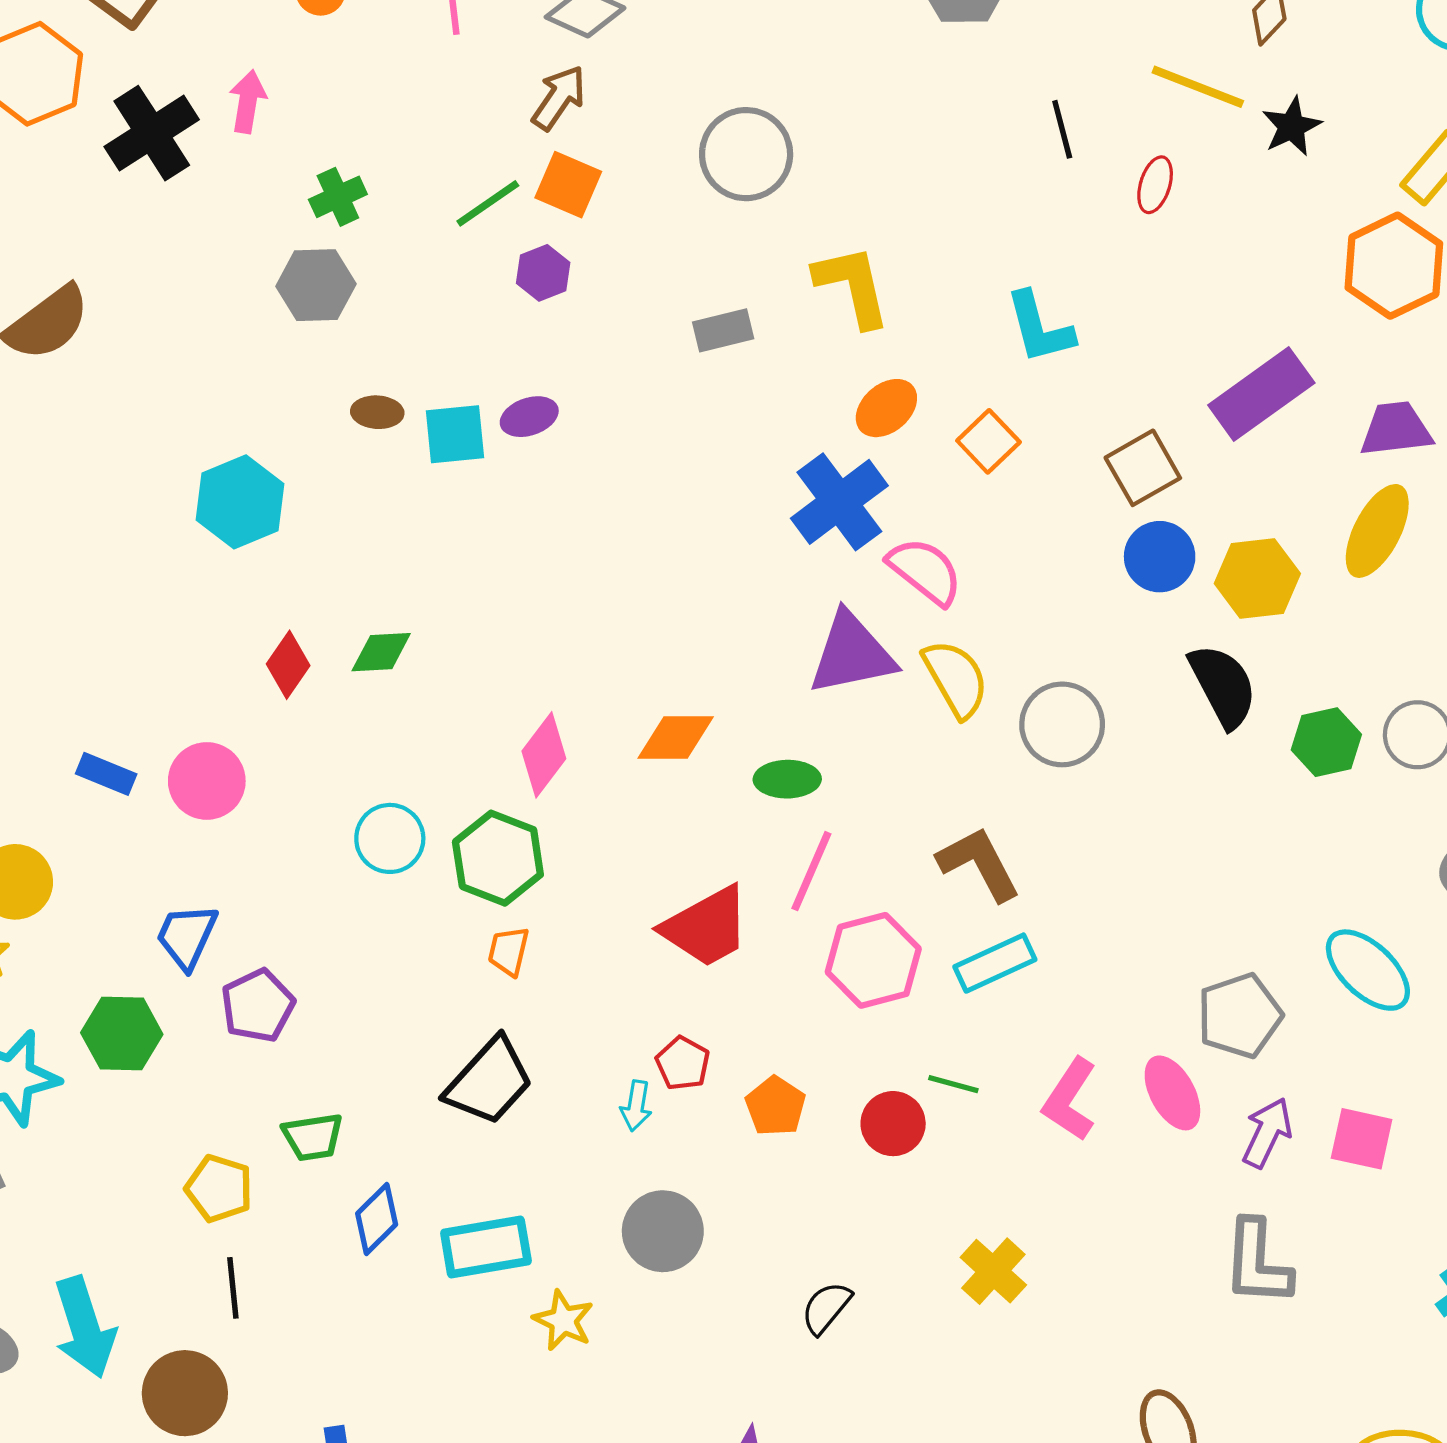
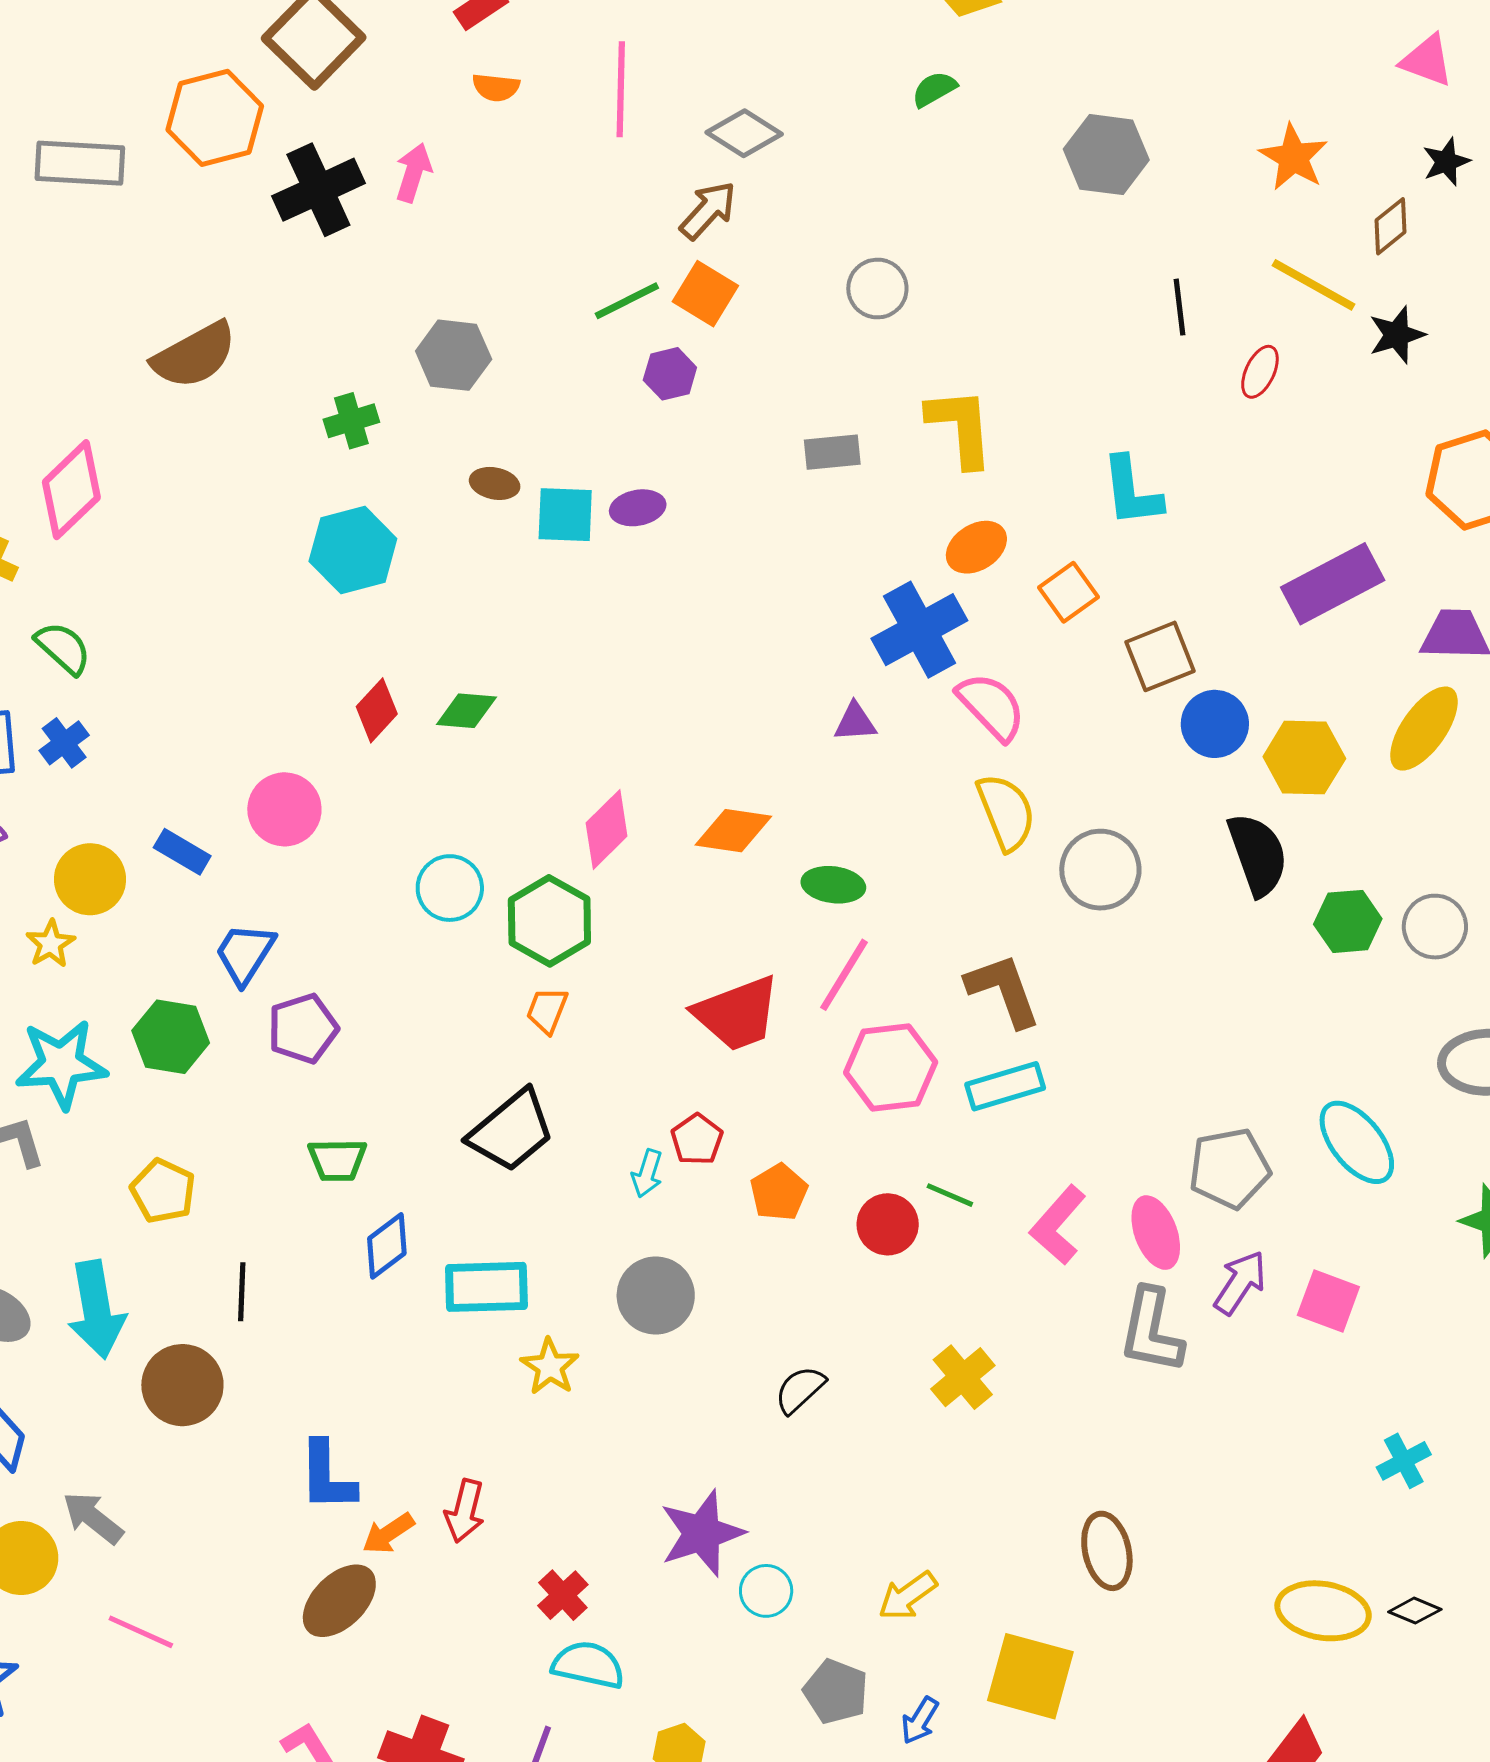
gray circle: (746, 154) -> (877, 289), size x0.7
green cross: (338, 197) -> (351, 421), moved
brown square: (1143, 468) -> (1160, 656), moved
purple triangle: (852, 654) -> (855, 722), moved, size x0.5
blue rectangle: (106, 774) -> (182, 852), moved
yellow pentagon: (219, 1188) -> (163, 1191), moved
gray L-shape: (1257, 1263) -> (1151, 1331), moved

